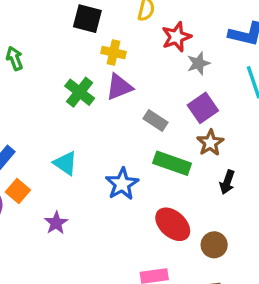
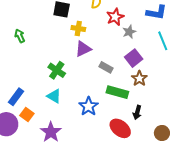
green cross: (80, 92) -> (57, 70), moved
black arrow: (227, 182) -> (137, 112), moved
purple star: (56, 223) -> (51, 132), size x1.5
brown circle: (214, 245) -> (162, 133), moved

